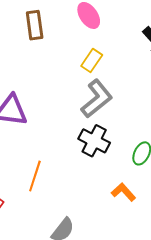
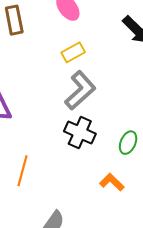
yellow rectangle: (92, 60) -> (73, 52), turned 30

